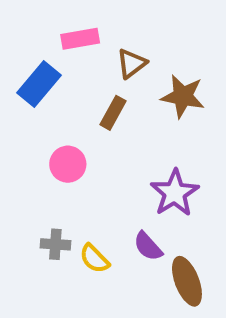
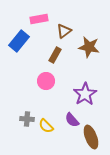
pink circle: (68, 164) -> (46, 81), moved

